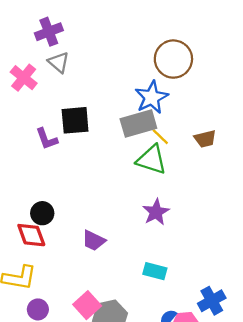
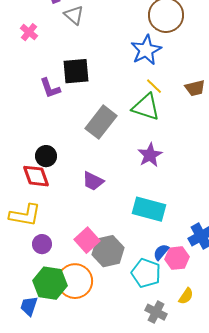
gray triangle: (59, 62) -> (74, 15), moved
pink cross: (24, 78) -> (29, 32), size x0.7
gray rectangle: (138, 124) -> (101, 122), moved, turned -36
cyan rectangle: (155, 271) -> (149, 209), size x1.5

